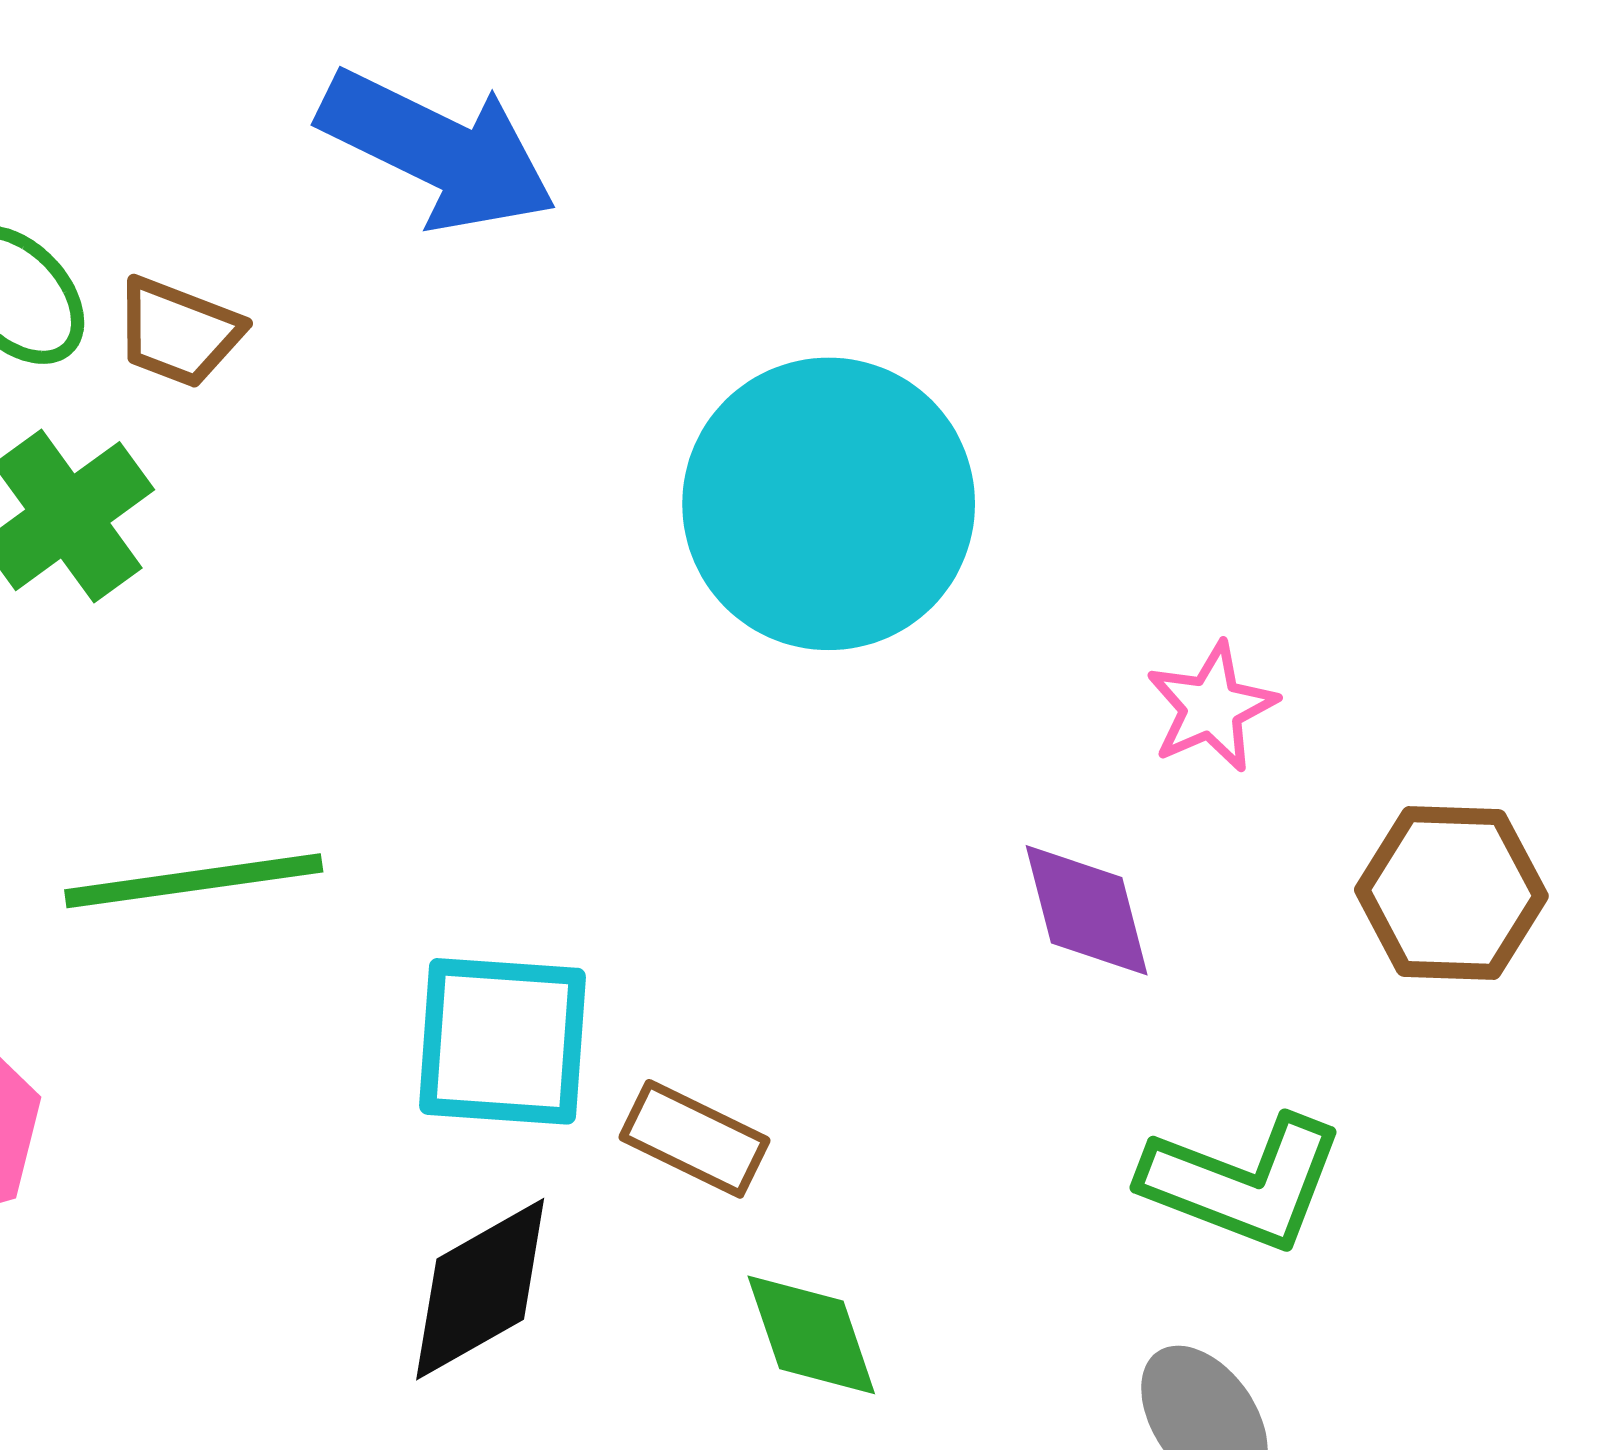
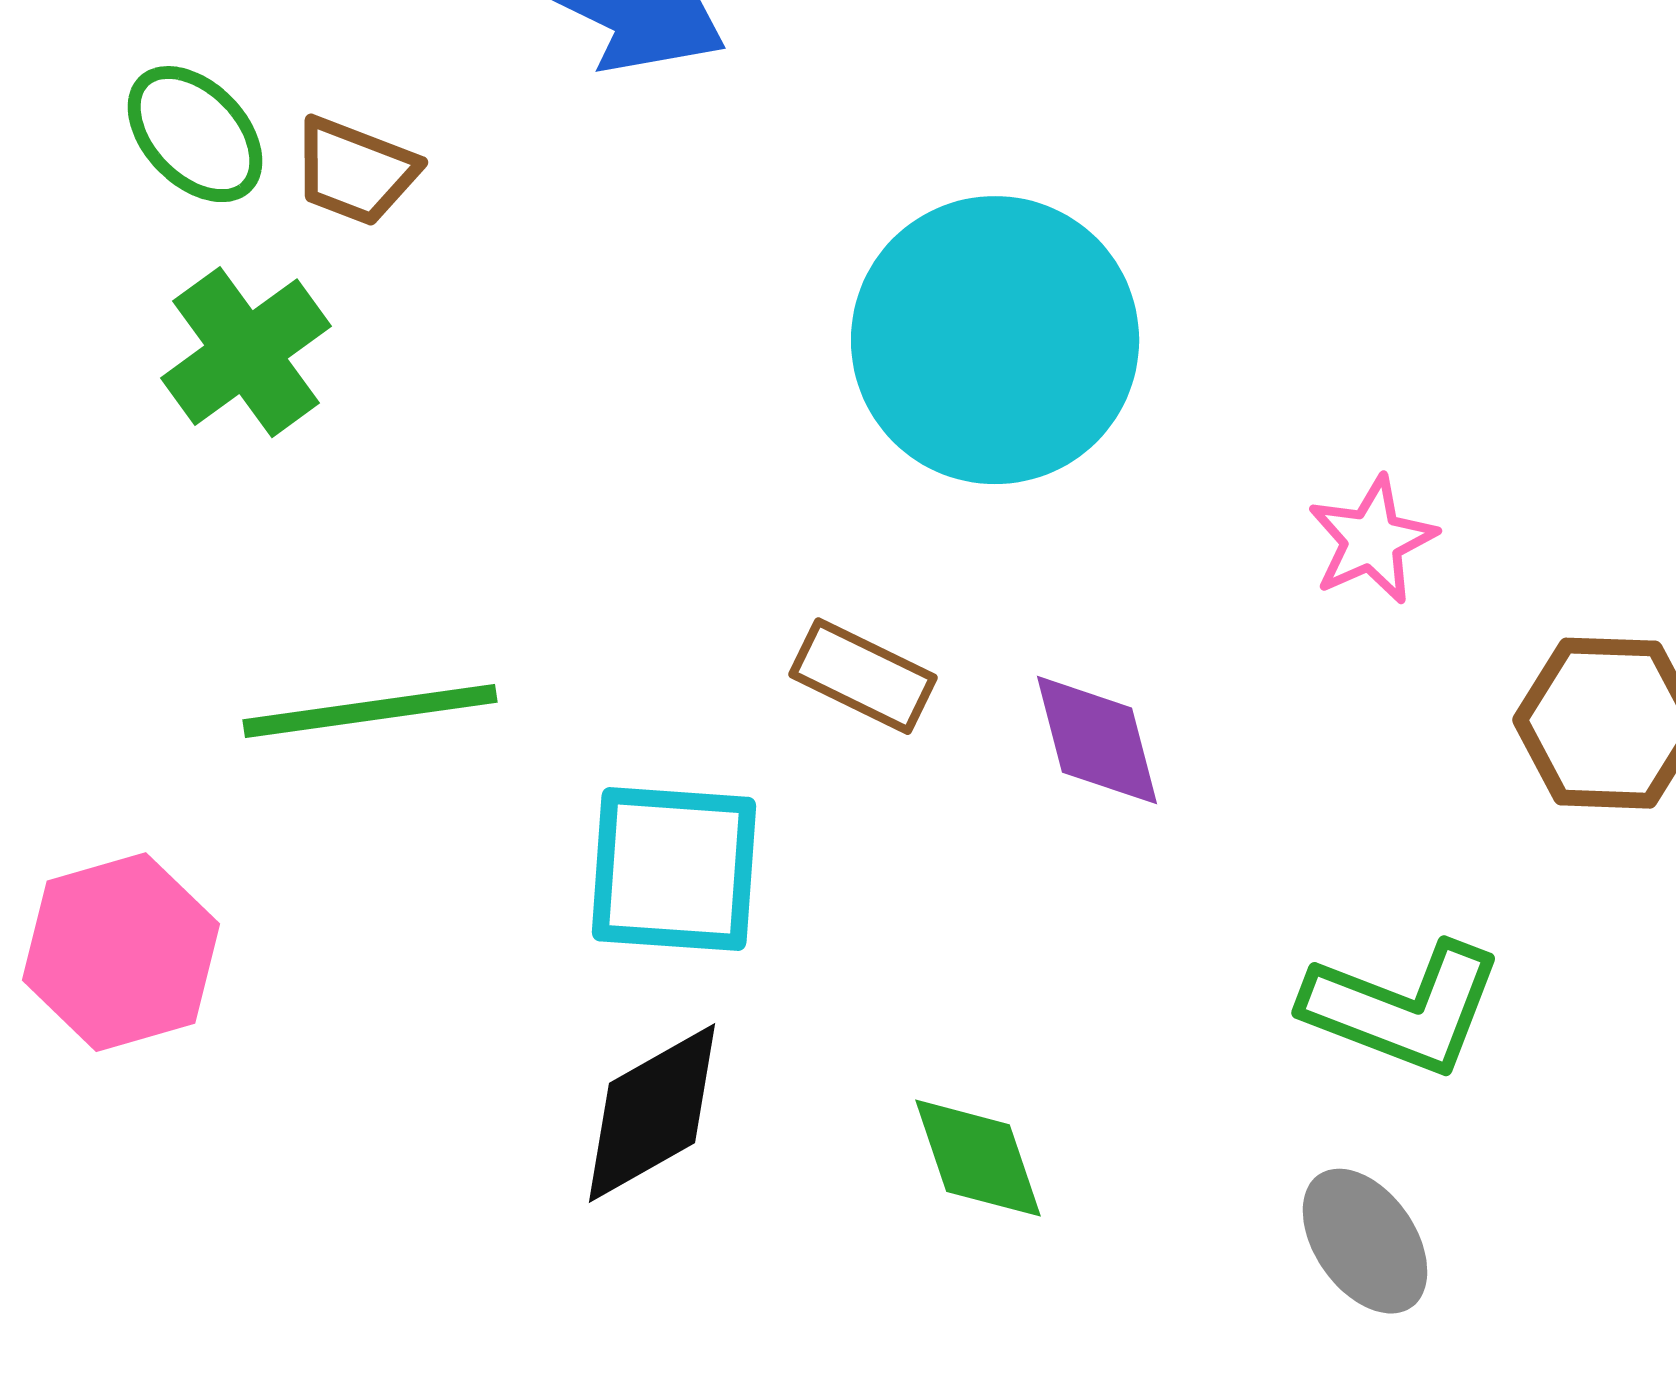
purple diamond: (1087, 910) -> (1097, 740), moved
brown rectangle: (695, 1139) -> (863, 676), moved

